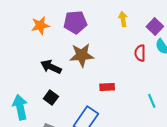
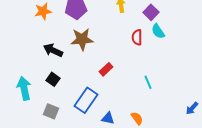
red rectangle: (107, 87) -> (106, 69), turned -40

